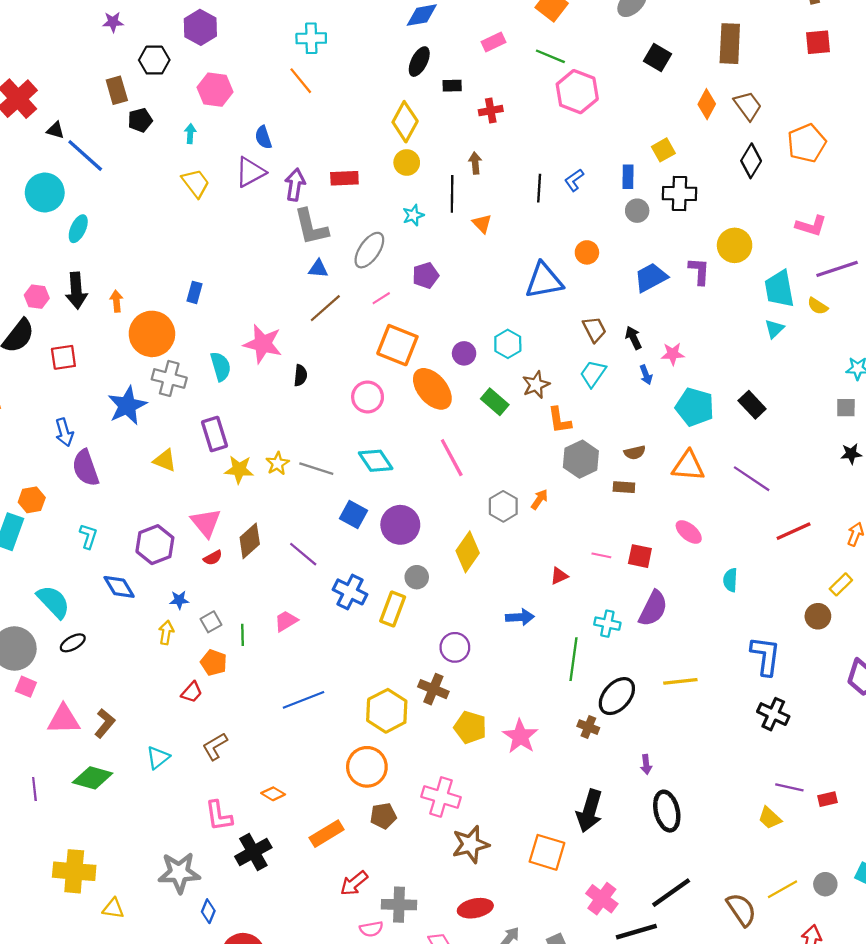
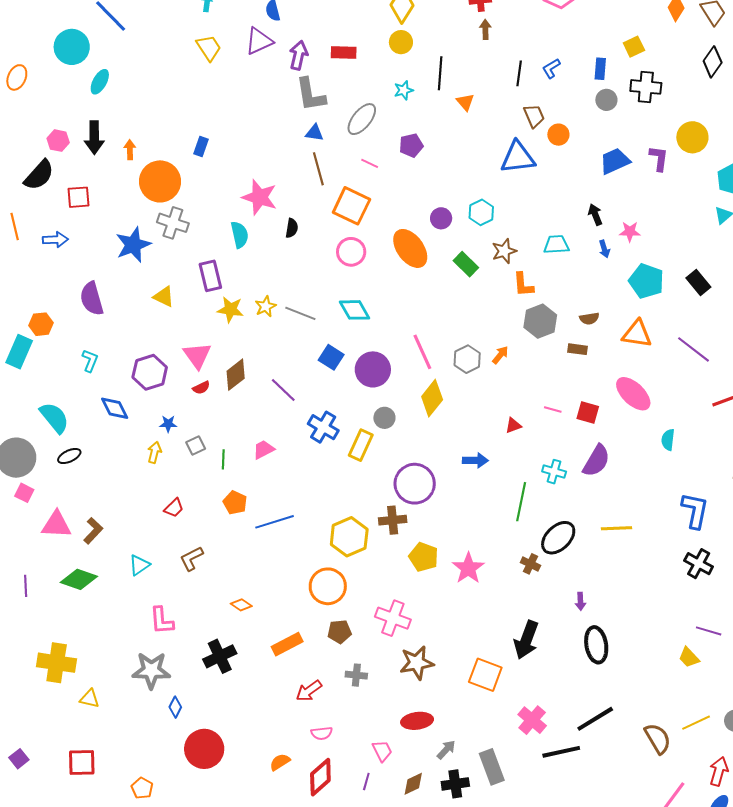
brown arrow: (475, 163) -> (485, 29), moved
pink line: (381, 298) -> (370, 163), turned 54
brown line: (325, 308) -> (318, 169), turned -68
brown trapezoid: (594, 329) -> (534, 116), moved
orange square: (397, 345) -> (351, 206), moved
cyan semicircle: (221, 366) -> (240, 235), moved
cyan trapezoid: (593, 374) -> (556, 245), turned 48
blue arrow: (64, 432) -> (55, 240), moved, turned -80
pink line: (452, 458) -> (422, 352), moved
pink ellipse: (689, 532) -> (633, 394), size x1.5
purple circle: (455, 647) -> (415, 484), size x1.5
orange pentagon: (214, 663) -> (235, 503), moved
brown cross: (433, 689) -> (393, 520), turned -32
pink L-shape: (219, 816) -> (162, 621), moved
gray cross: (399, 905) -> (356, 675), moved, size x0.7

